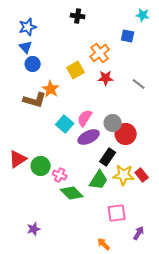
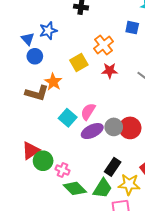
blue star: (28, 27) -> (48, 31), moved
gray circle: (113, 123) -> (114, 127), moved
black rectangle: (108, 157) -> (113, 167), moved
red triangle: (18, 159) -> (31, 151), moved
yellow star: (124, 175) -> (129, 184), moved
green trapezoid: (99, 180) -> (102, 188), moved

